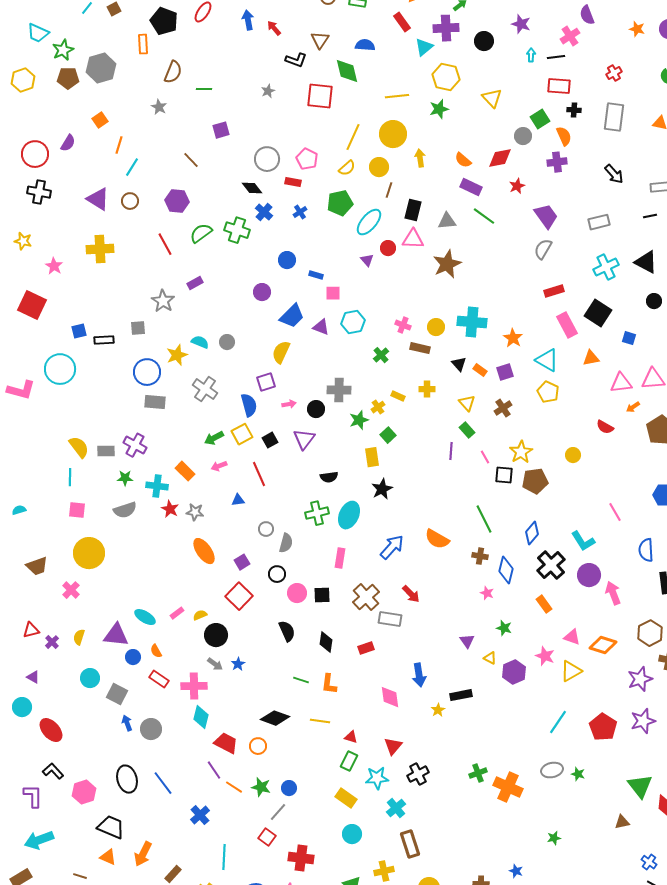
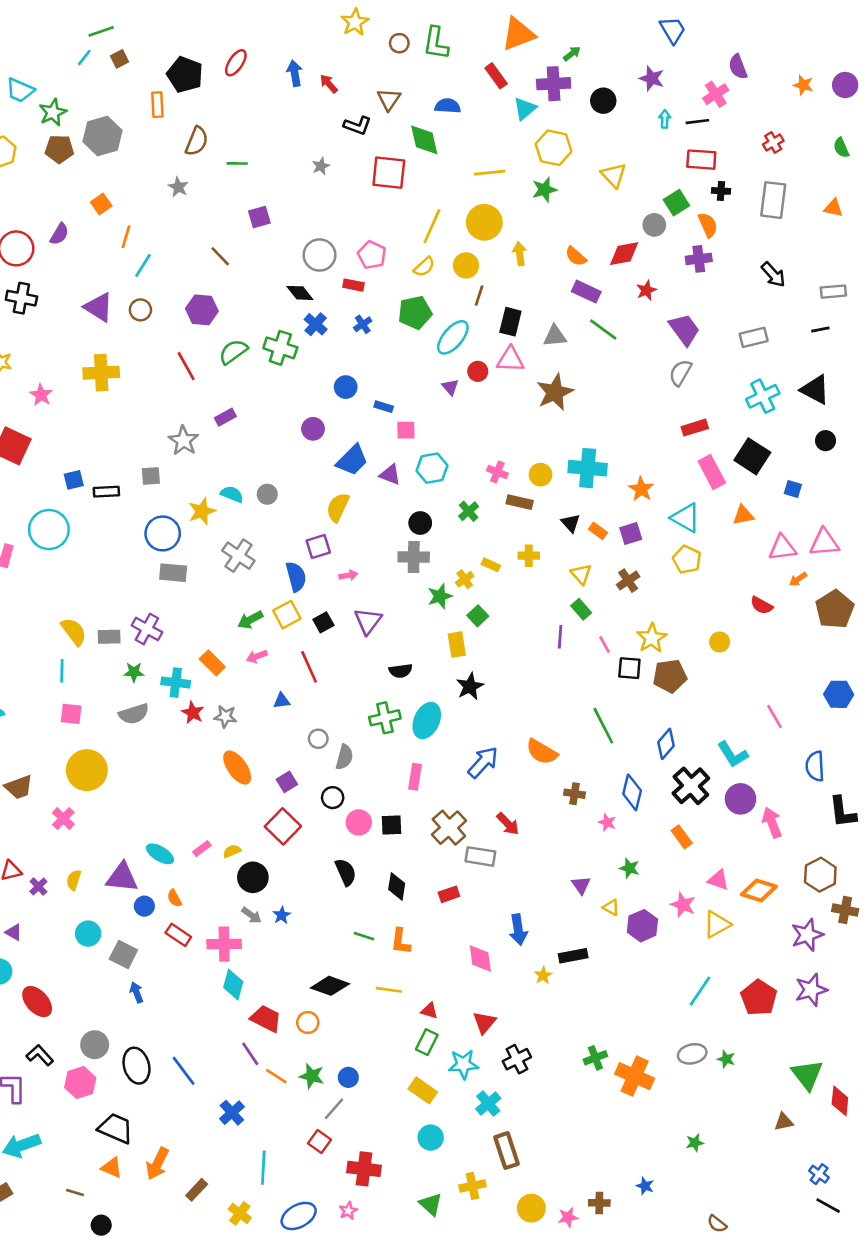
black circle: (316, 409) -> (420, 523), moved
brown cross: (480, 556) -> (575, 794), moved
gray circle: (151, 729) -> (95, 1045), moved

